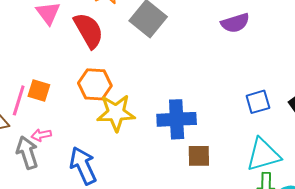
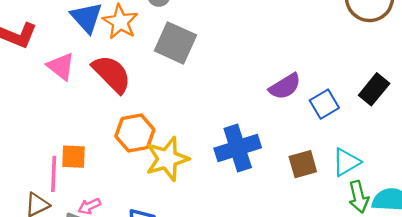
purple semicircle: (235, 23) -> (285, 86), moved
cyan triangle: (263, 155) -> (346, 162), size x0.7
brown square: (199, 156) -> (303, 164), moved

